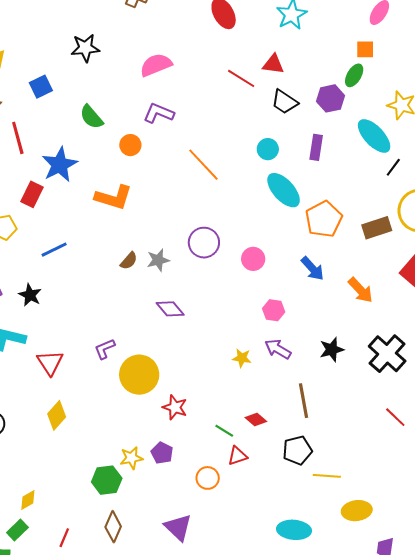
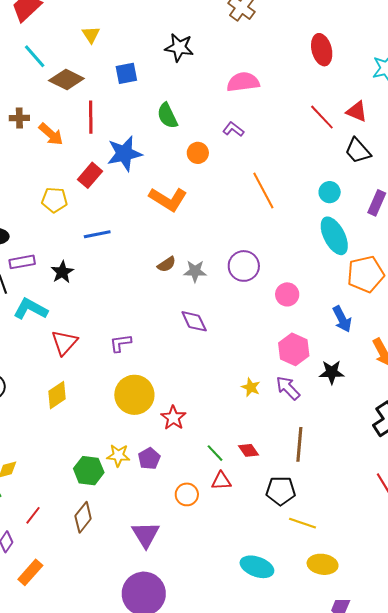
purple L-shape: (159, 113) -> (233, 129), size x0.7
pink hexagon: (274, 310) -> (294, 349), size x1.4
black star: (332, 349) -> (332, 372), moved
yellow circle: (139, 375) -> (134, 395), moved

